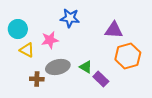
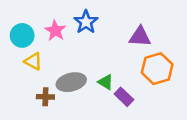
blue star: (70, 18) -> (86, 22), turned 30
pink star: (50, 40) -> (55, 31), moved, turned -30

